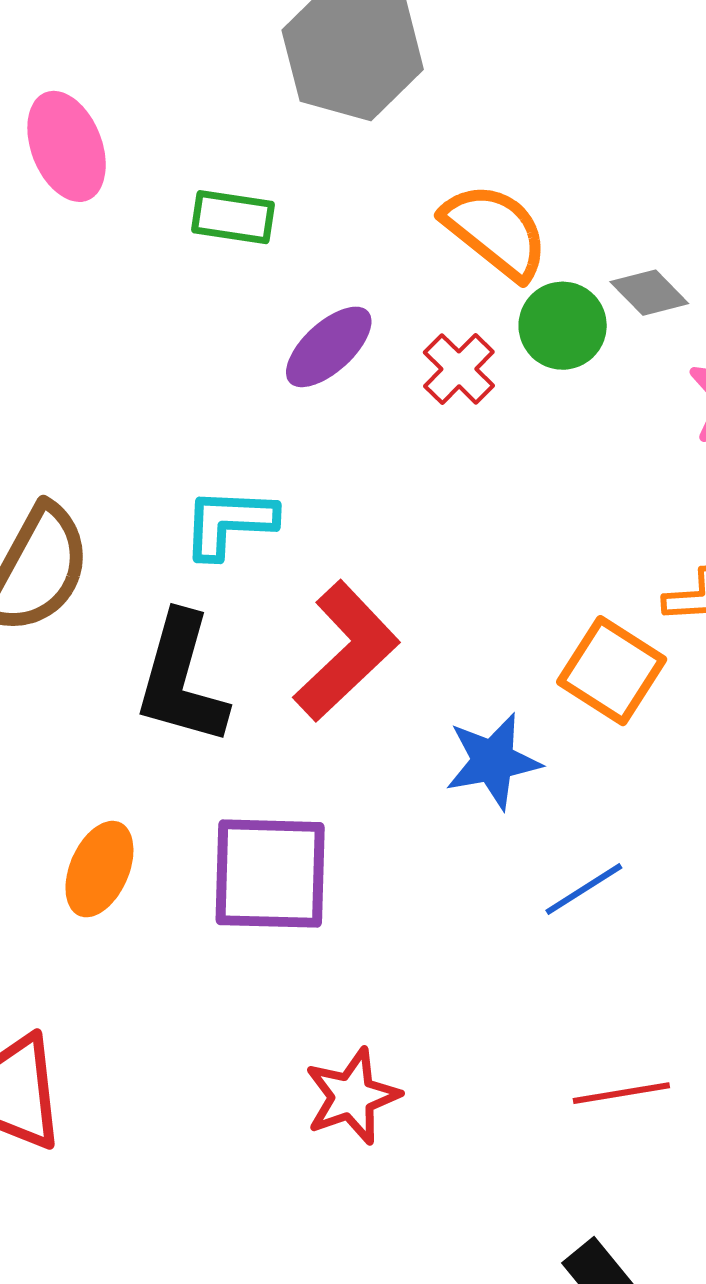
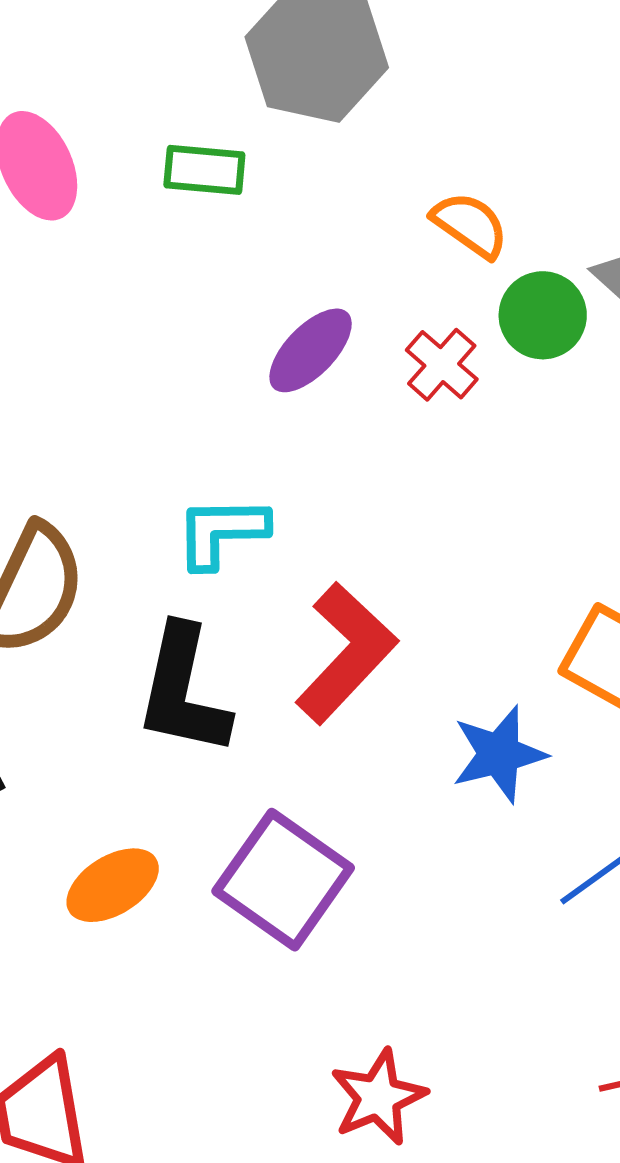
green rectangle: (233, 217) -> (204, 170), moved
orange semicircle: (495, 231) -> (470, 225), size x0.7
orange ellipse: (99, 869) -> (113, 885), turned 38
purple square: (270, 874) -> (283, 880), turned 37

